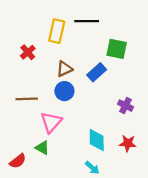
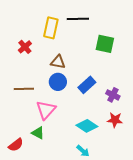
brown triangle: (64, 69) -> (58, 62), turned 35
blue rectangle: (97, 72) -> (87, 85), moved
cyan diamond: (97, 140) -> (87, 126), turned -55
red star: (128, 143) -> (115, 120), moved

